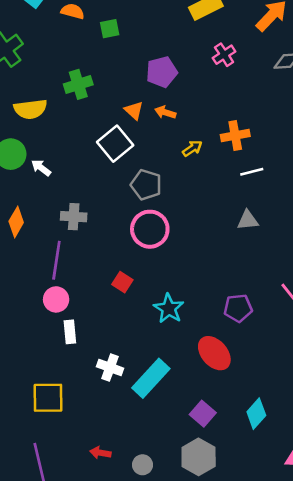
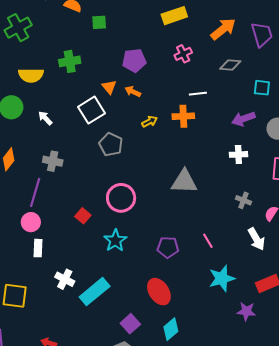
white arrow: (41, 168) -> (45, 118), moved
white line: (252, 172) -> (198, 94), moved
gray triangle: (248, 220) -> (184, 182), size x1.6
pink circle: (150, 229) -> (121, 198), moved
red ellipse: (214, 353) -> (159, 292), moved

